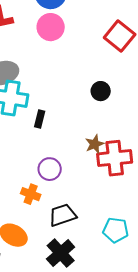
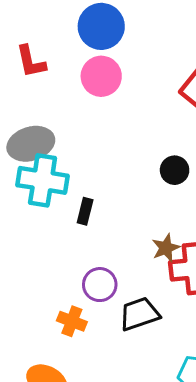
black trapezoid: (63, 215) -> (139, 314), moved

